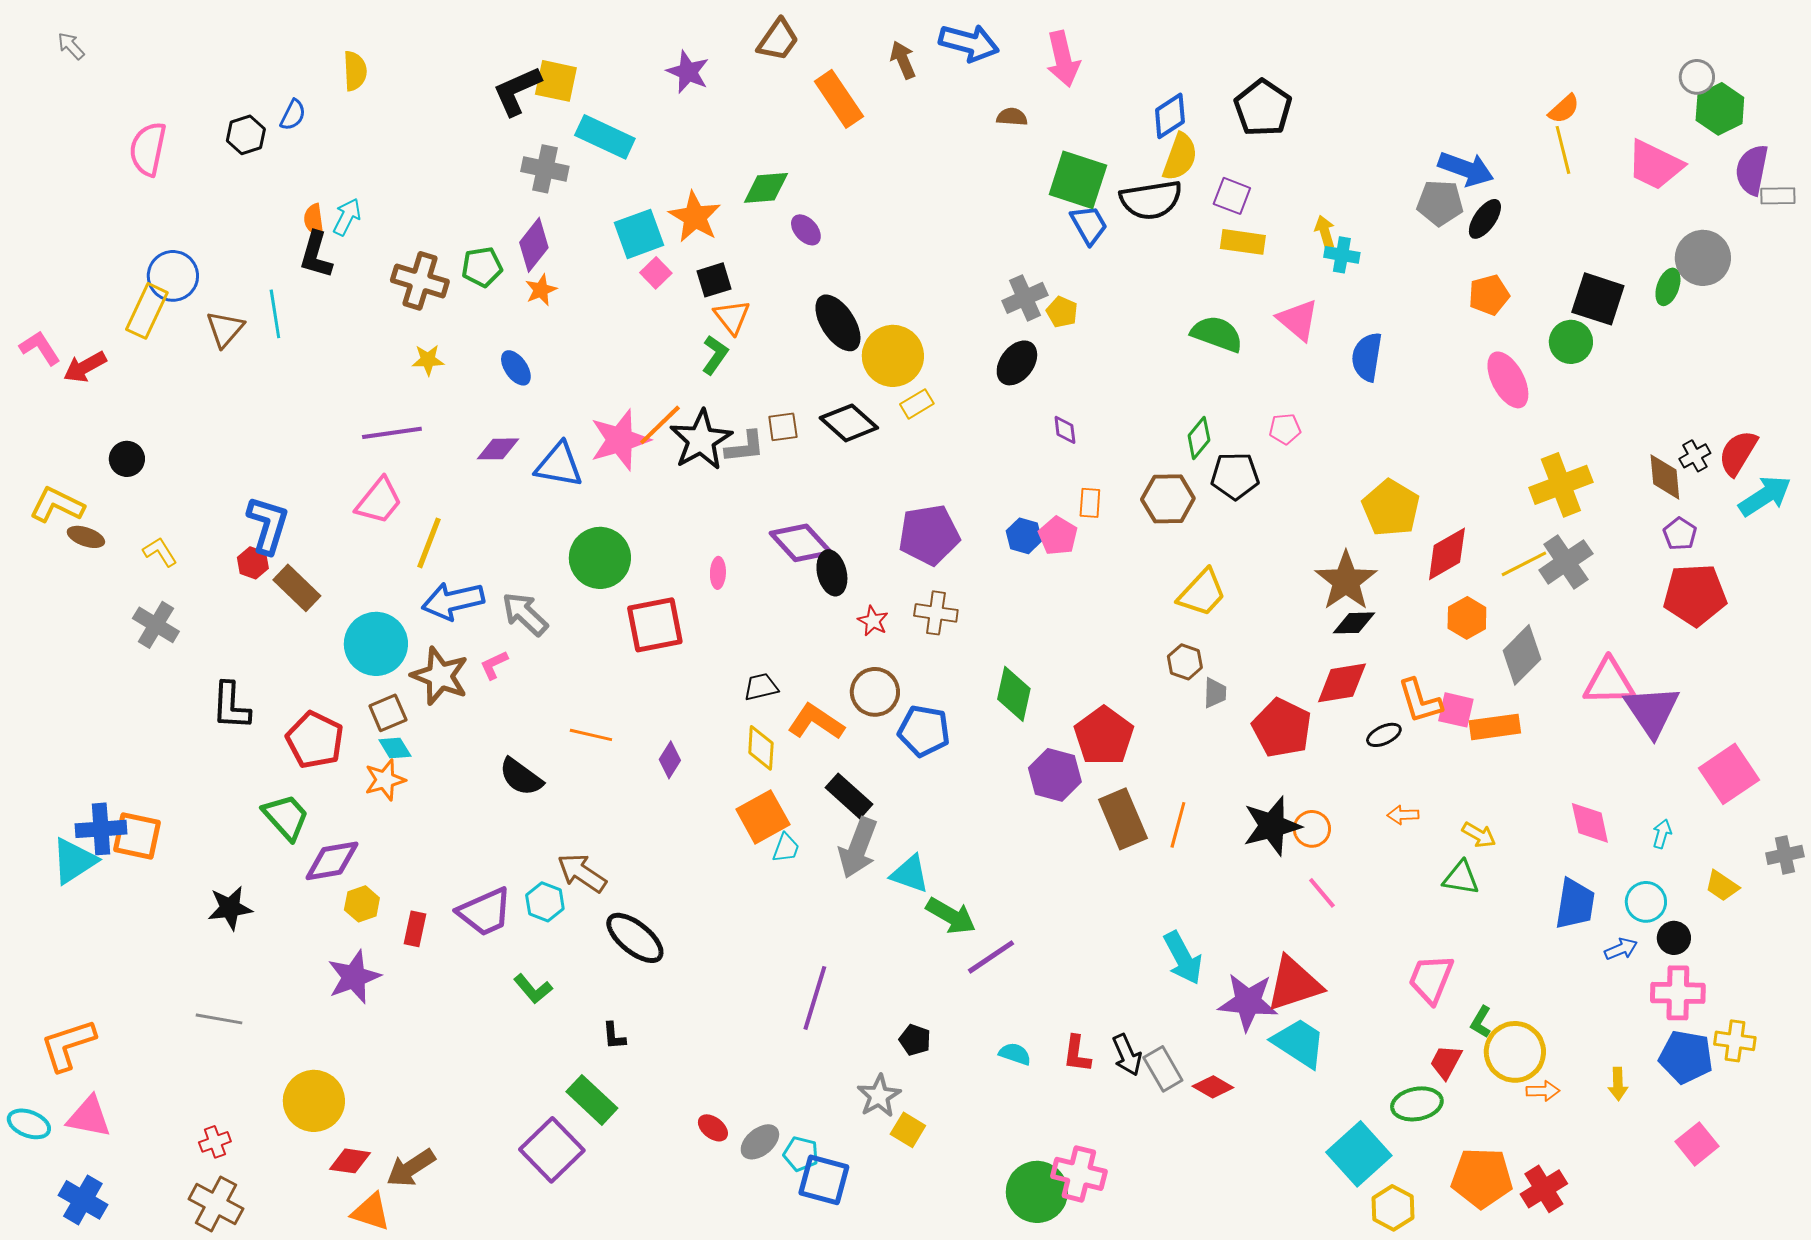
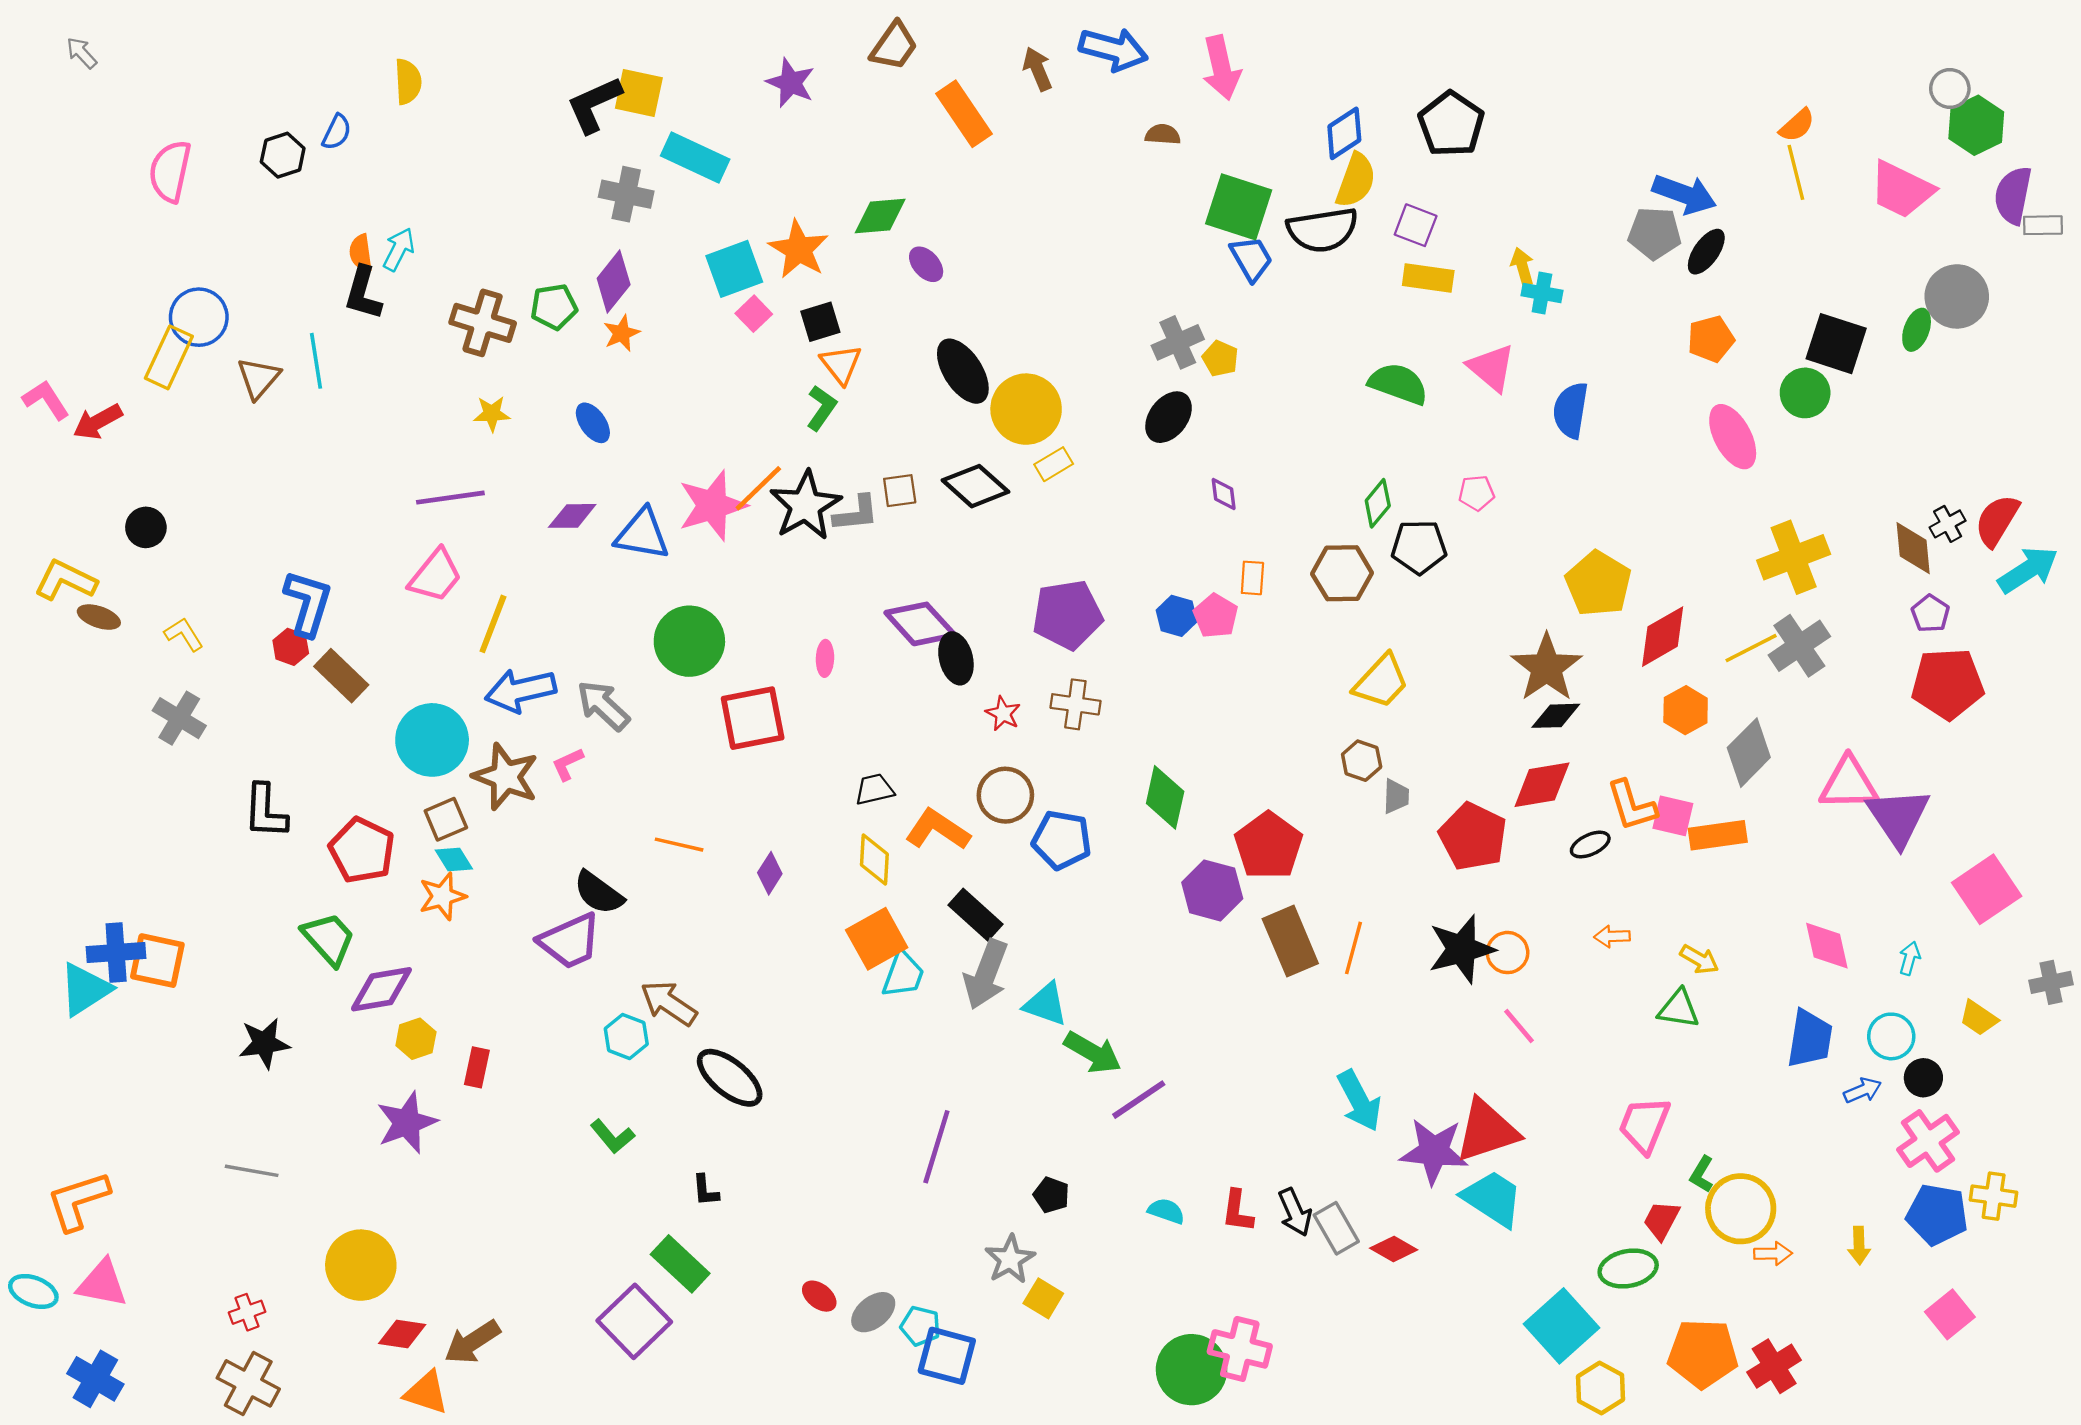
cyan trapezoid: (786, 848) -> (903, 974), size x1.4
purple trapezoid: (485, 912) -> (570, 941), moved
pink cross: (1678, 993) -> (1928, 1141), turned -36

